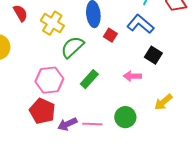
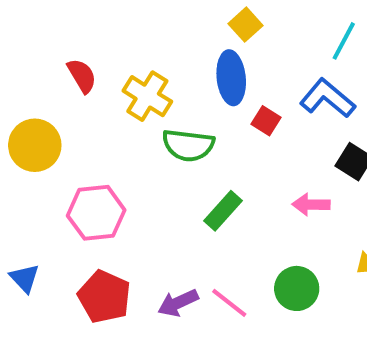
green semicircle: (72, 47) -> (188, 145), turned -130
pink hexagon: (49, 80) -> (96, 213), moved
red pentagon: (42, 111) -> (104, 297), moved
pink line: (92, 124) -> (229, 303), turned 36

